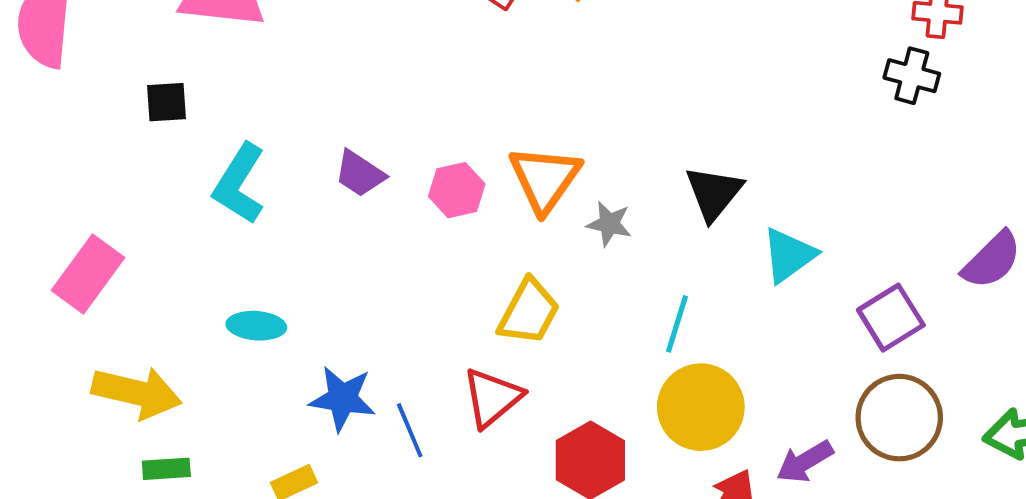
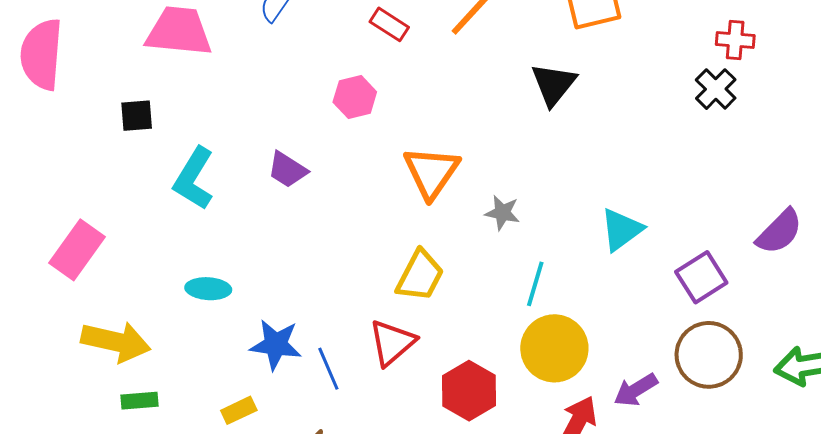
black cross: (912, 76) -> (716, 89), turned 30
pink hexagon: (457, 190) -> (355, 97), moved
black triangle: (714, 193) -> (554, 84), moved
gray star: (609, 224) -> (502, 213), moved

